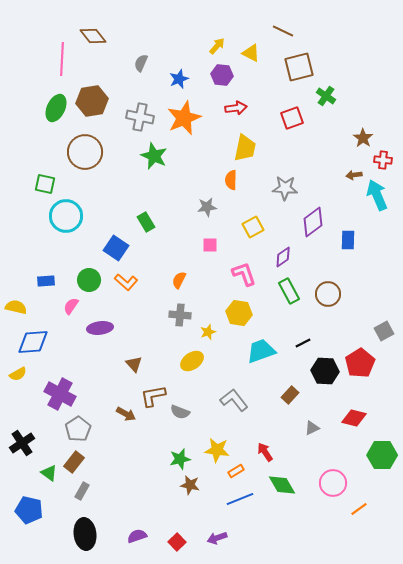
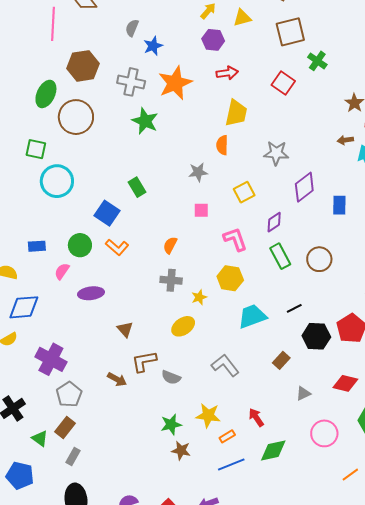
yellow triangle: (251, 53) -> (242, 18), turned -42
blue star: (179, 79) -> (153, 46), moved
green ellipse: (56, 108) -> (46, 94), moved
red square: (292, 118) -> (283, 83), turned -35
pink circle: (333, 483) -> (324, 433), moved
green diamond: (282, 485) -> (273, 450), turned -72

